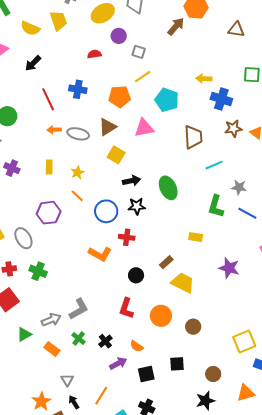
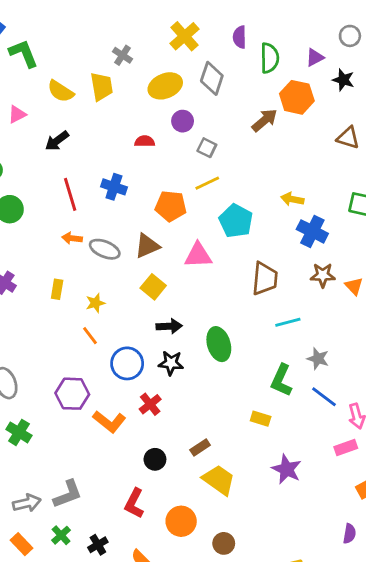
purple hexagon: (49, 213) -> (72, 394), moved
red cross: (127, 237) -> (150, 404), turned 35
yellow rectangle: (196, 237) -> (261, 419), moved

